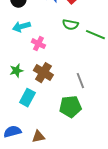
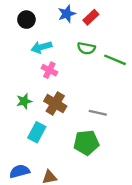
cyan arrow: (21, 27) -> (41, 47), moved
gray line: (80, 81) -> (98, 113), turned -56

